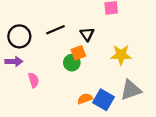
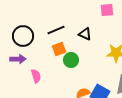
black triangle: (87, 34) -> (85, 34), turned -32
orange square: (78, 53) -> (59, 49), moved

